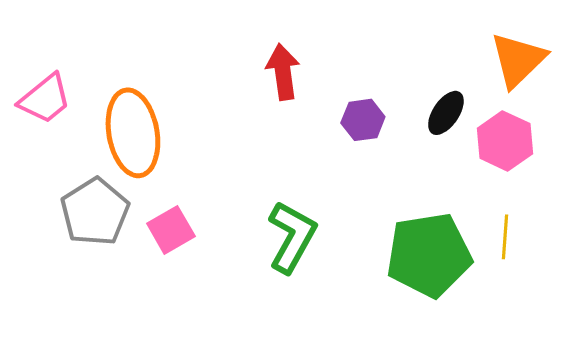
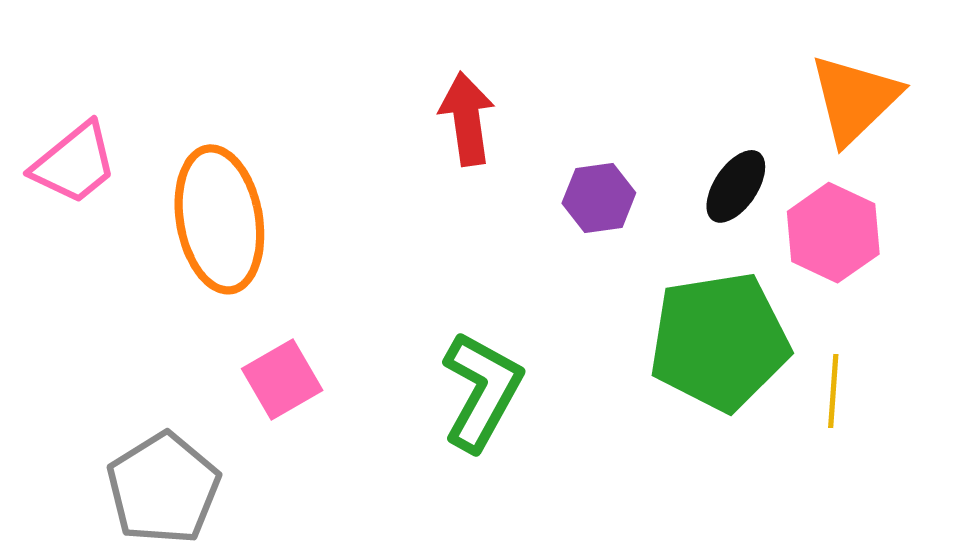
gray pentagon: (95, 212) -> (163, 488), moved
green pentagon: (429, 255) -> (719, 342), moved

